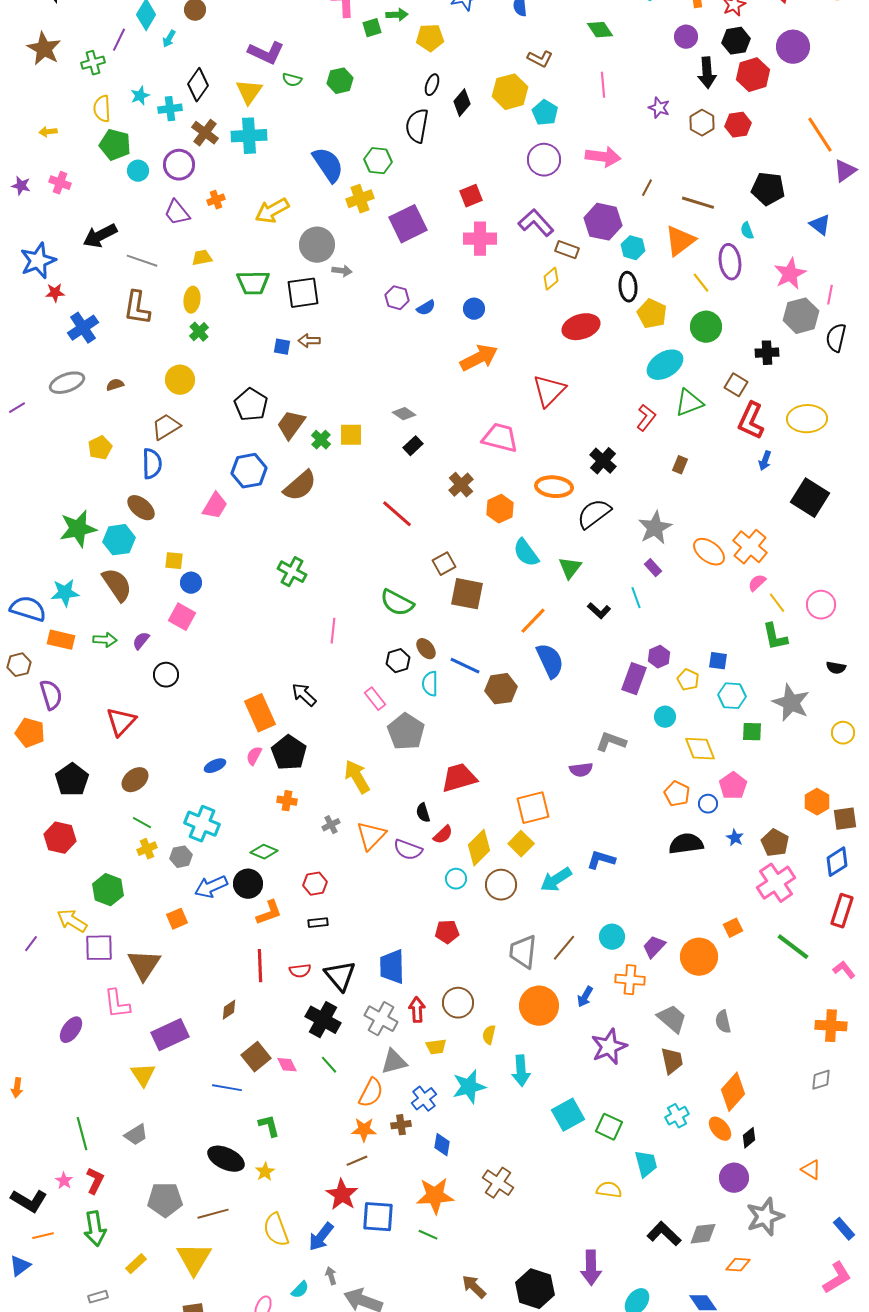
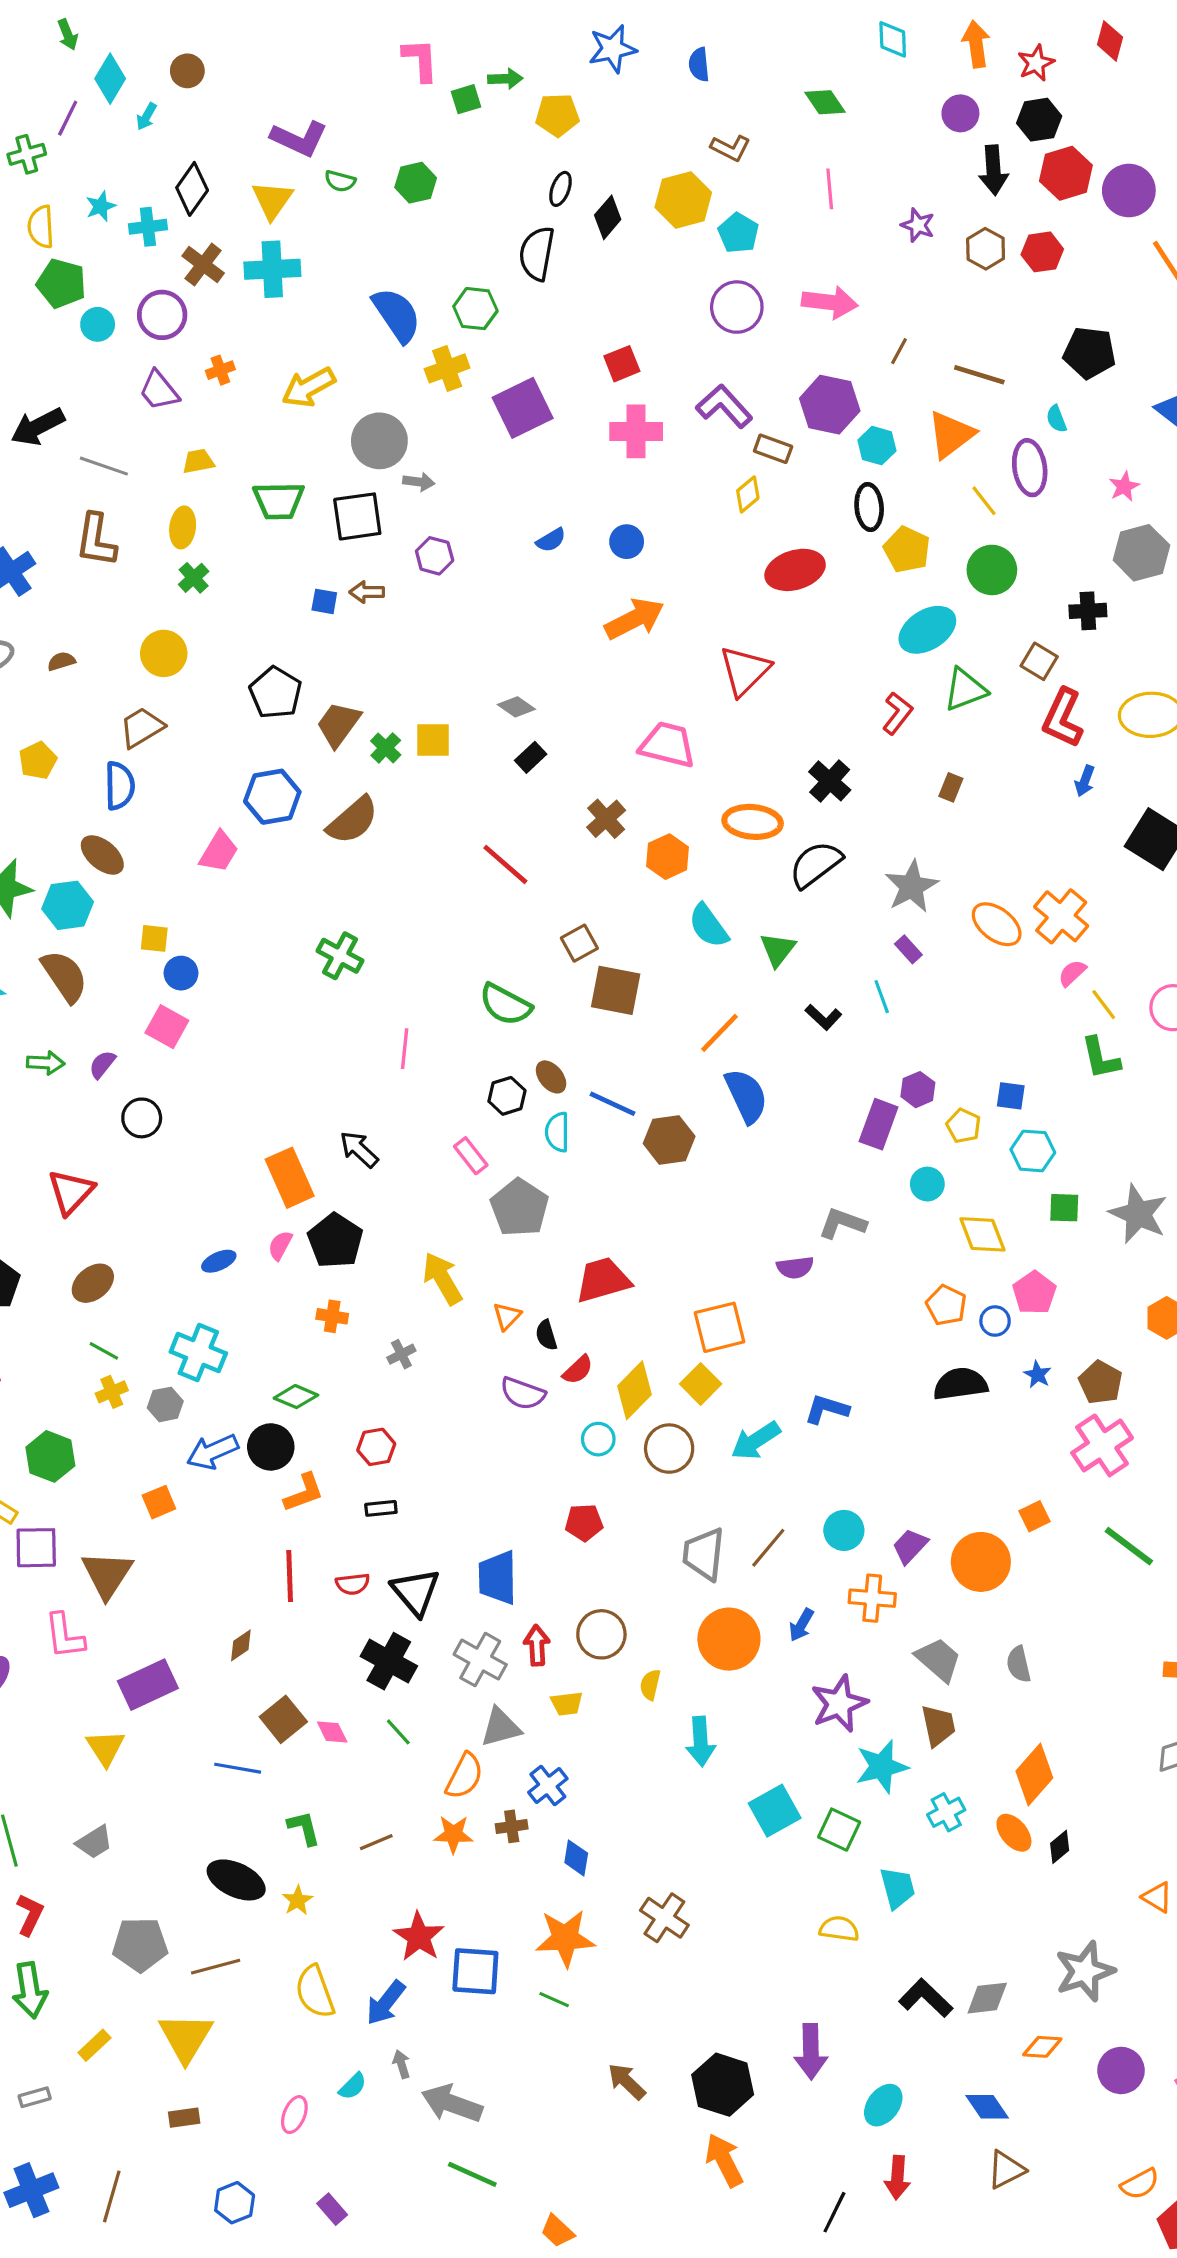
purple circle: (793, 47) -> (1129, 191), moved
pink star: (790, 274) -> (1124, 487), size x0.6
purple hexagon: (397, 298) -> (435, 556), moved
gray star: (791, 703) -> (1138, 1214), moved
orange triangle: (371, 836) -> (507, 1316), moved, size x0.6
cyan star: (469, 1087) -> (882, 1767), moved
brown line: (357, 1161) -> (376, 1842), moved
purple circle: (734, 1178) -> (1121, 2070), moved

